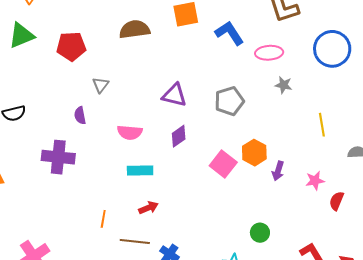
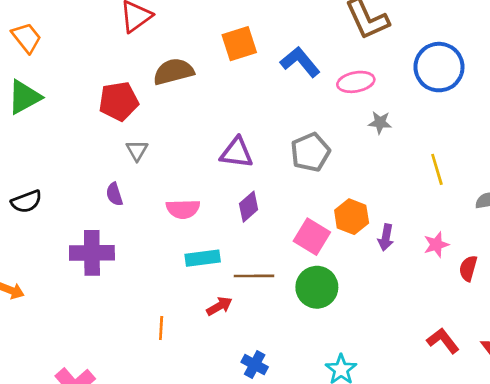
red pentagon: (71, 46) -> (119, 101), moved
green circle: (260, 233) -> (317, 287), moved, size x1.6
brown line: (135, 241) -> (254, 276), moved

